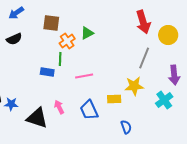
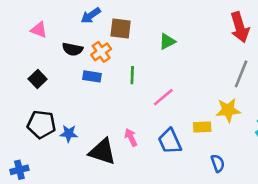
blue arrow: (16, 13) -> (91, 16), moved
black semicircle: (14, 39) -> (73, 49), turned 35
orange cross: (67, 41) -> (101, 52), moved
blue rectangle: (47, 72) -> (92, 76), moved
pink line: (84, 76) -> (163, 97), turned -30

